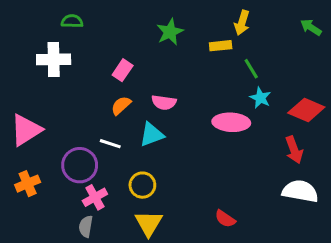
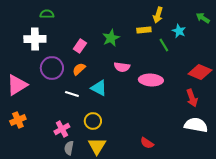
green star: (170, 32) -> (111, 38), moved
cyan star: (260, 98) -> (179, 31), moved
pink semicircle: (164, 102) -> (122, 67), moved
cyan triangle: (152, 135) -> (99, 88), turned 48
purple circle: (80, 165) -> (52, 68), moved
gray semicircle: (86, 226) -> (69, 148), moved

